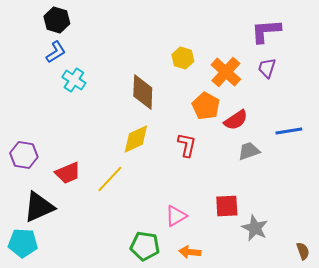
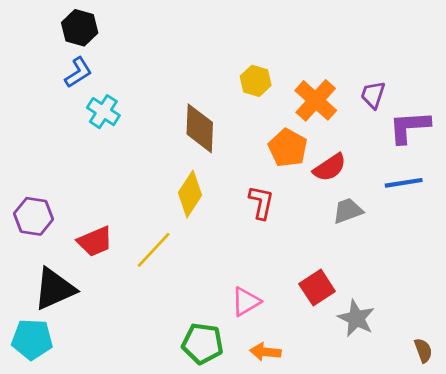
purple L-shape: (266, 31) -> (409, 127), moved
yellow diamond: (136, 139) -> (190, 194), turned -32
red square: (227, 206) -> (317, 288), turned -30

